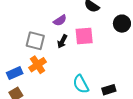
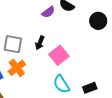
purple semicircle: (60, 20) -> (48, 12), moved
pink square: (84, 36) -> (59, 55), moved, turned -30

